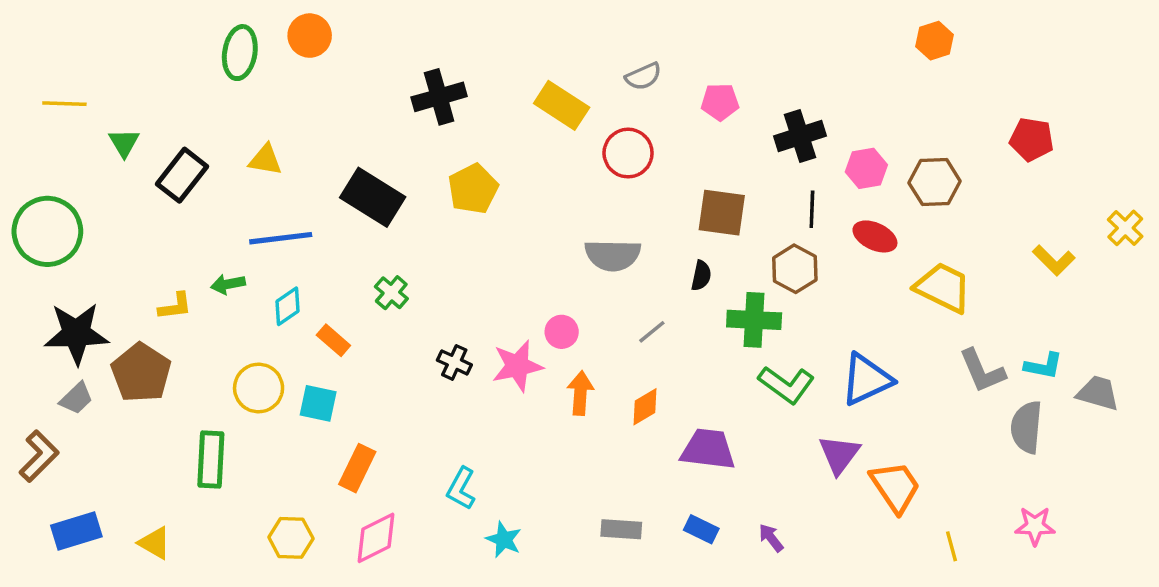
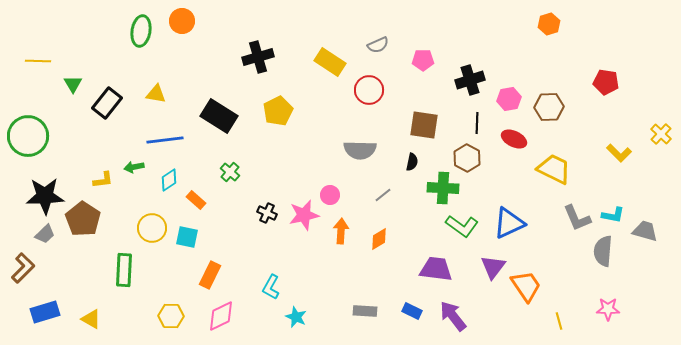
purple trapezoid: (708, 449) -> (436, 269), moved
purple arrow: (771, 538) -> (453, 316), size x1.8

